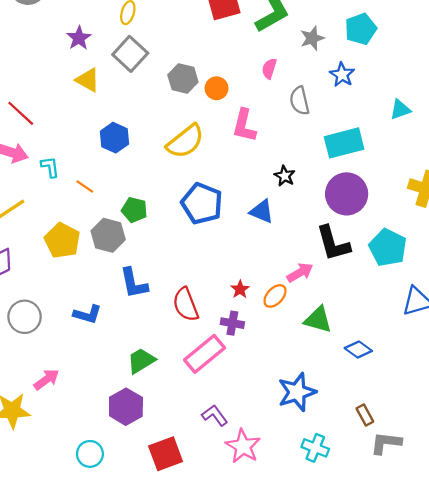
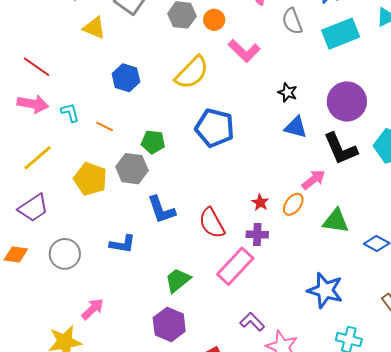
pink L-shape: (244, 126) -> (244, 51), turned -52
cyan rectangle: (344, 143) -> (341, 34), moved
blue triangle: (262, 212) -> (296, 127), moved
blue star: (297, 392) -> (325, 290), turned -30

